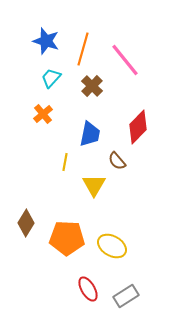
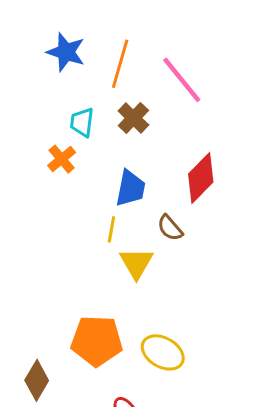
cyan trapezoid: (51, 78) -> (82, 122), moved, turned -35
yellow line: (65, 162) -> (111, 229), moved
brown diamond: (26, 223) -> (37, 380), moved

